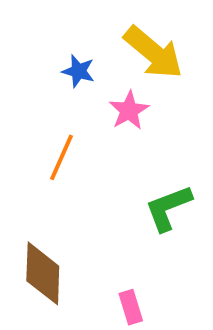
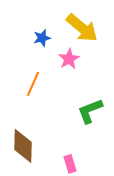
blue star: (78, 71) -> (42, 38), turned -30

